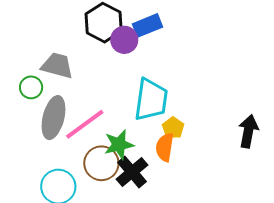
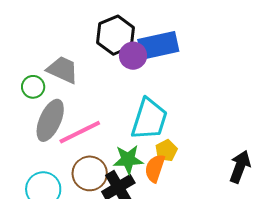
blue rectangle: (147, 25) -> (158, 45), size x1.4
green star: (119, 145) -> (128, 160), moved

